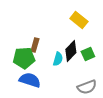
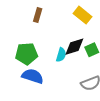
brown rectangle: (35, 45) -> (38, 15), moved
black diamond: (71, 51) -> (74, 47), turned 30

